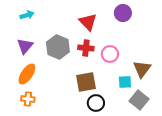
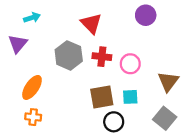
red triangle: (88, 22) -> (91, 23), moved
purple triangle: (25, 46) -> (18, 44), moved
cyan square: (125, 82) -> (130, 97), moved

